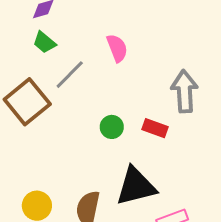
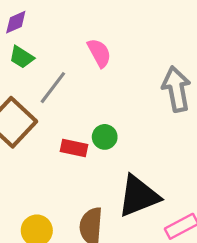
red rectangle: (155, 128) -> (74, 148), moved

